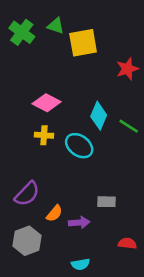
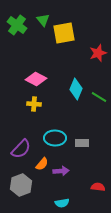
green triangle: (56, 26) -> (43, 20), turned 32
cyan ellipse: (79, 146) -> (55, 138), moved, turned -35
gray rectangle: (107, 202) -> (82, 143), moved

